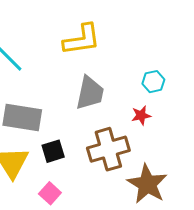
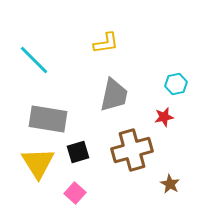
yellow L-shape: (82, 40) -> (106, 43), size x0.7
brown star: (147, 184) -> (170, 184), size x0.5

